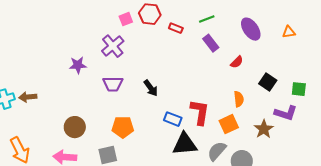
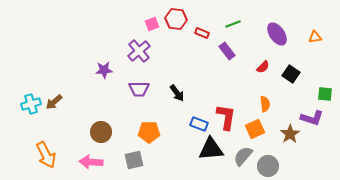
purple rectangle: (211, 43) -> (227, 51), moved
black square: (268, 82) -> (291, 74), moved
brown arrow: (28, 97) -> (54, 102), turned -36

